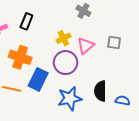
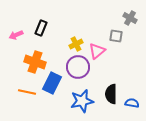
gray cross: (83, 11) -> (130, 18), moved
gray square: (114, 42) -> (116, 36), moved

